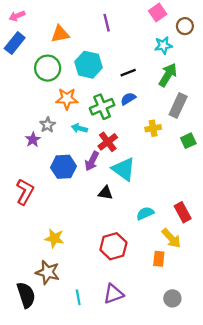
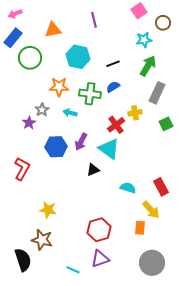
green circle: (48, 68) -> (30, 58), moved
green cross: (102, 107) -> (90, 94), turned 30
red cross: (108, 142) -> (116, 125), moved
black triangle: (105, 193) -> (93, 170), turned -32
cyan semicircle: (145, 213) -> (128, 188), turned 42
red hexagon: (113, 246) -> (99, 230), moved
cyan line: (78, 297) -> (73, 270), moved, turned -56
gray circle: (172, 298) -> (152, 263), size x1.6

